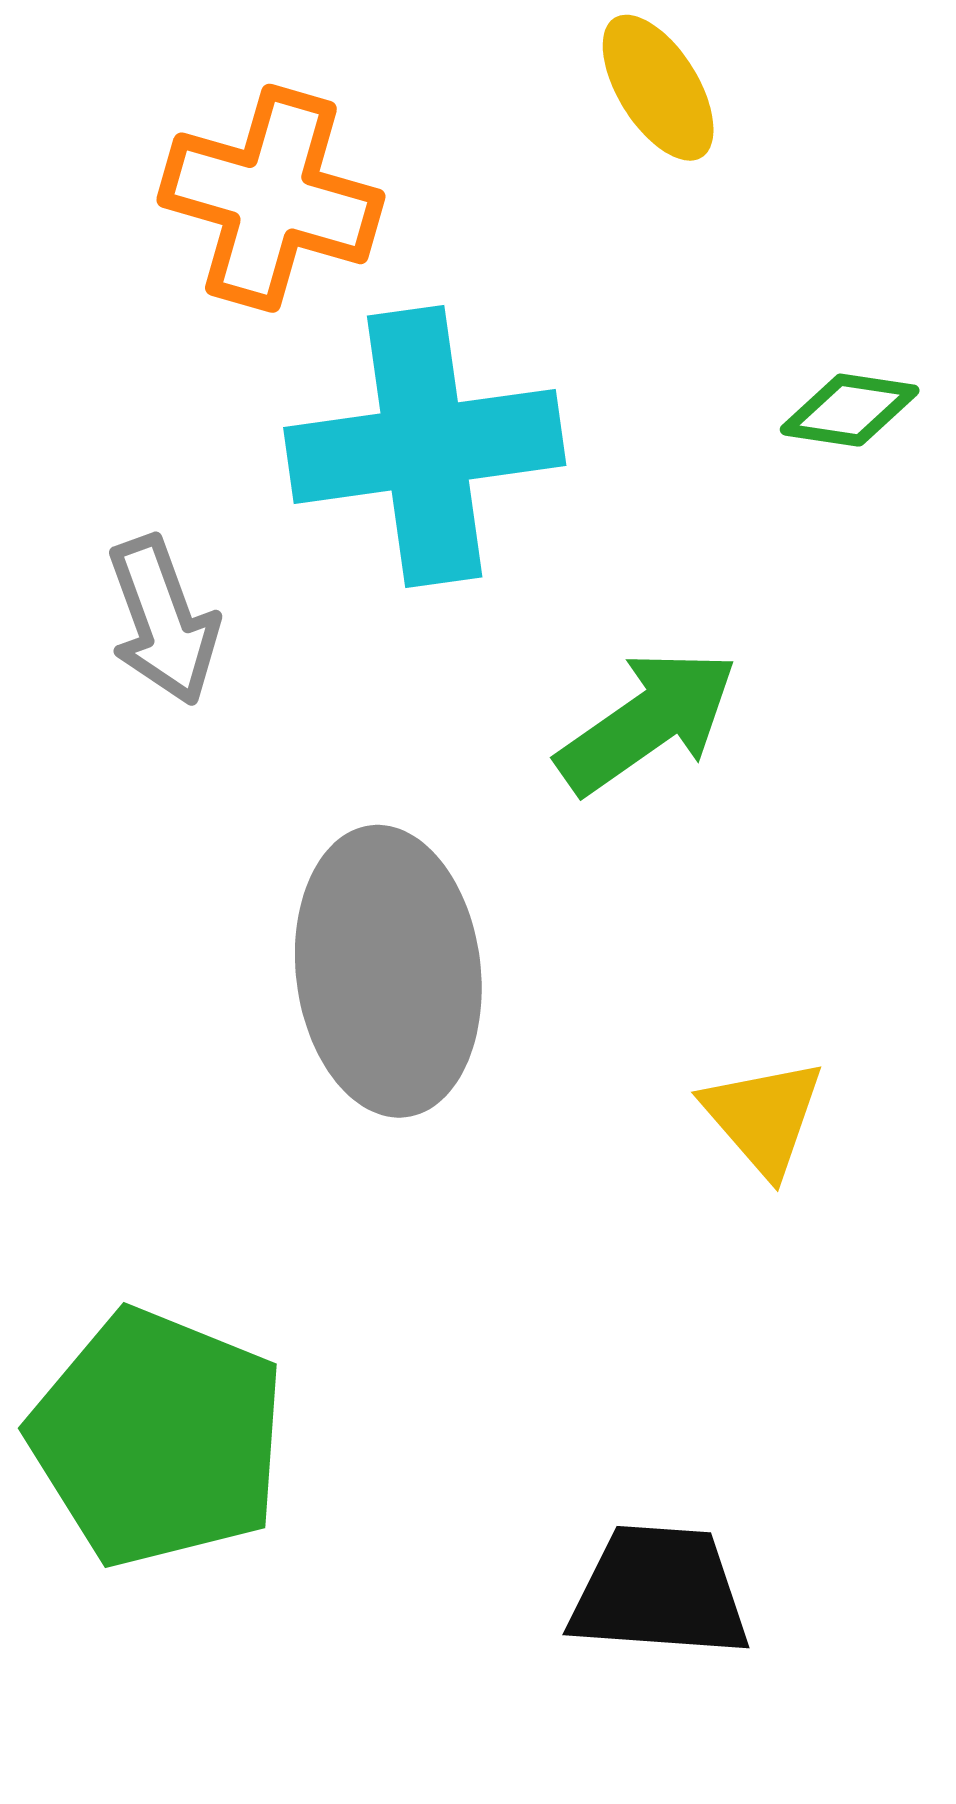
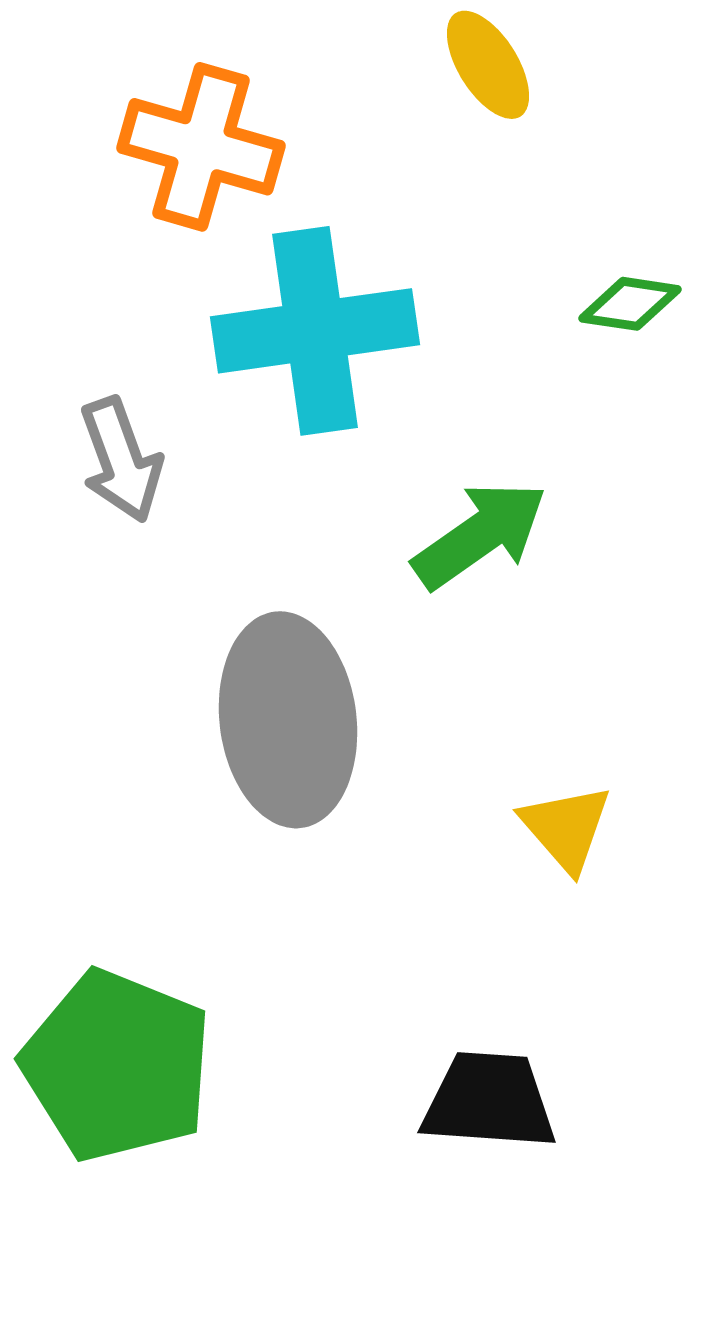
black trapezoid: (659, 1592) -> (489, 1101), moved

